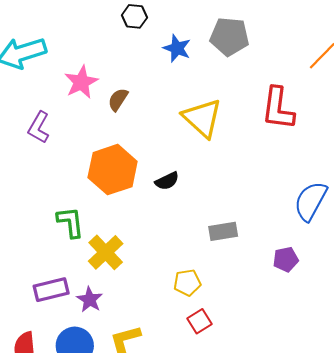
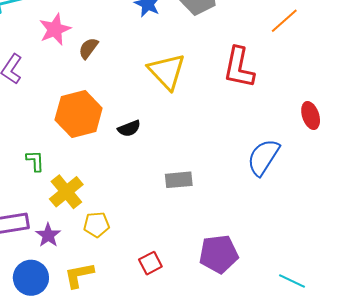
green L-shape: (70, 222) -> (35, 161), size x0.7
purple pentagon: (286, 259) -> (219, 254), moved, size x1.6
yellow pentagon: (187, 283) -> (96, 225), moved

